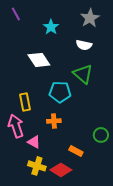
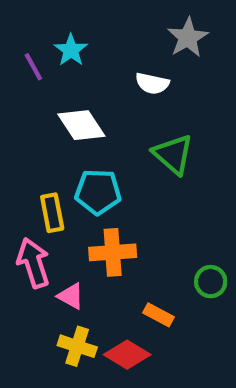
purple line: (16, 14) -> (33, 67), moved
cyan star: (51, 27) -> (71, 50), moved
white semicircle: (84, 45) -> (152, 83), moved
cyan pentagon: (60, 92) -> (98, 192), moved
orange cross: (54, 121) -> (113, 252), size x1.5

